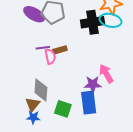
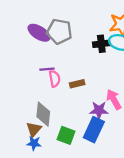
black cross: (93, 22) -> (101, 44), size x0.7
brown rectangle: (60, 50) -> (77, 84), moved
blue rectangle: (89, 103) -> (94, 130), turned 30

